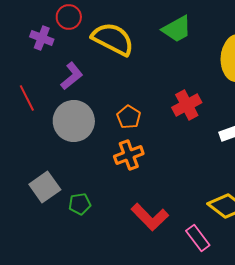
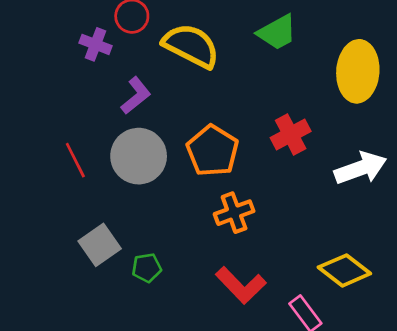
red line: (27, 98) -> (75, 160), moved
orange pentagon: (129, 117) -> (213, 151), size x1.6
orange cross: (129, 155) -> (234, 213), moved

